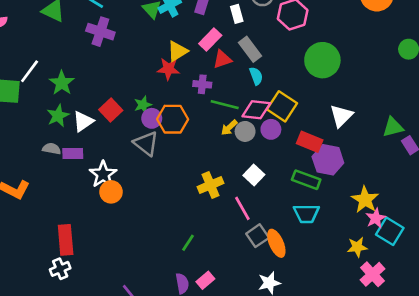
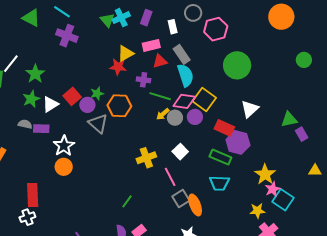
pink rectangle: (210, 39) -> (151, 45), turned 30
cyan semicircle: (256, 76) -> (185, 75), size x1.6
purple circle: (152, 118) -> (87, 105), moved
orange circle: (111, 192) -> (64, 167), moved

